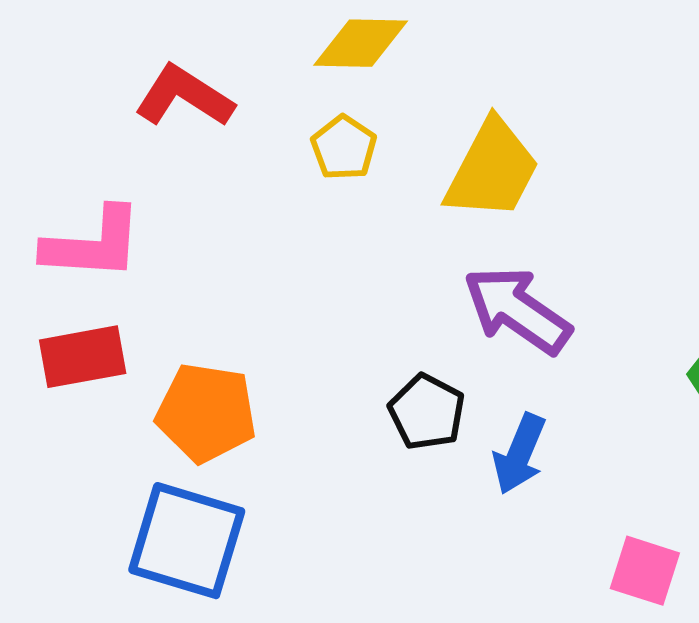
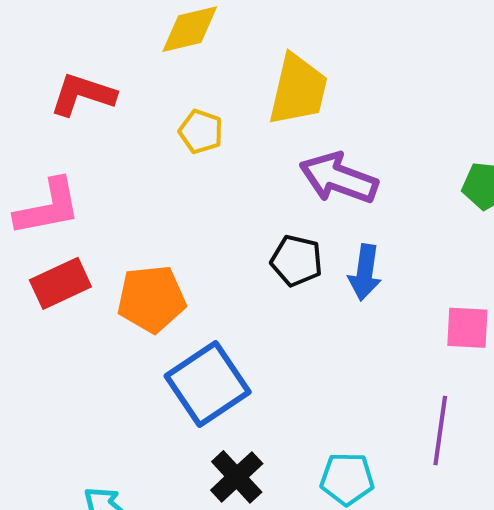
yellow pentagon: (344, 148) -> (201, 132), moved
blue square: (187, 541) -> (208, 384), moved, turned -36

